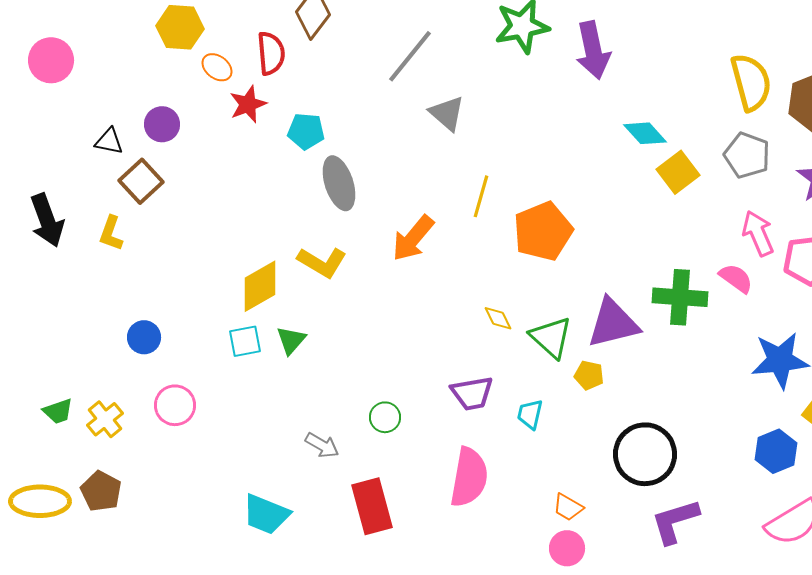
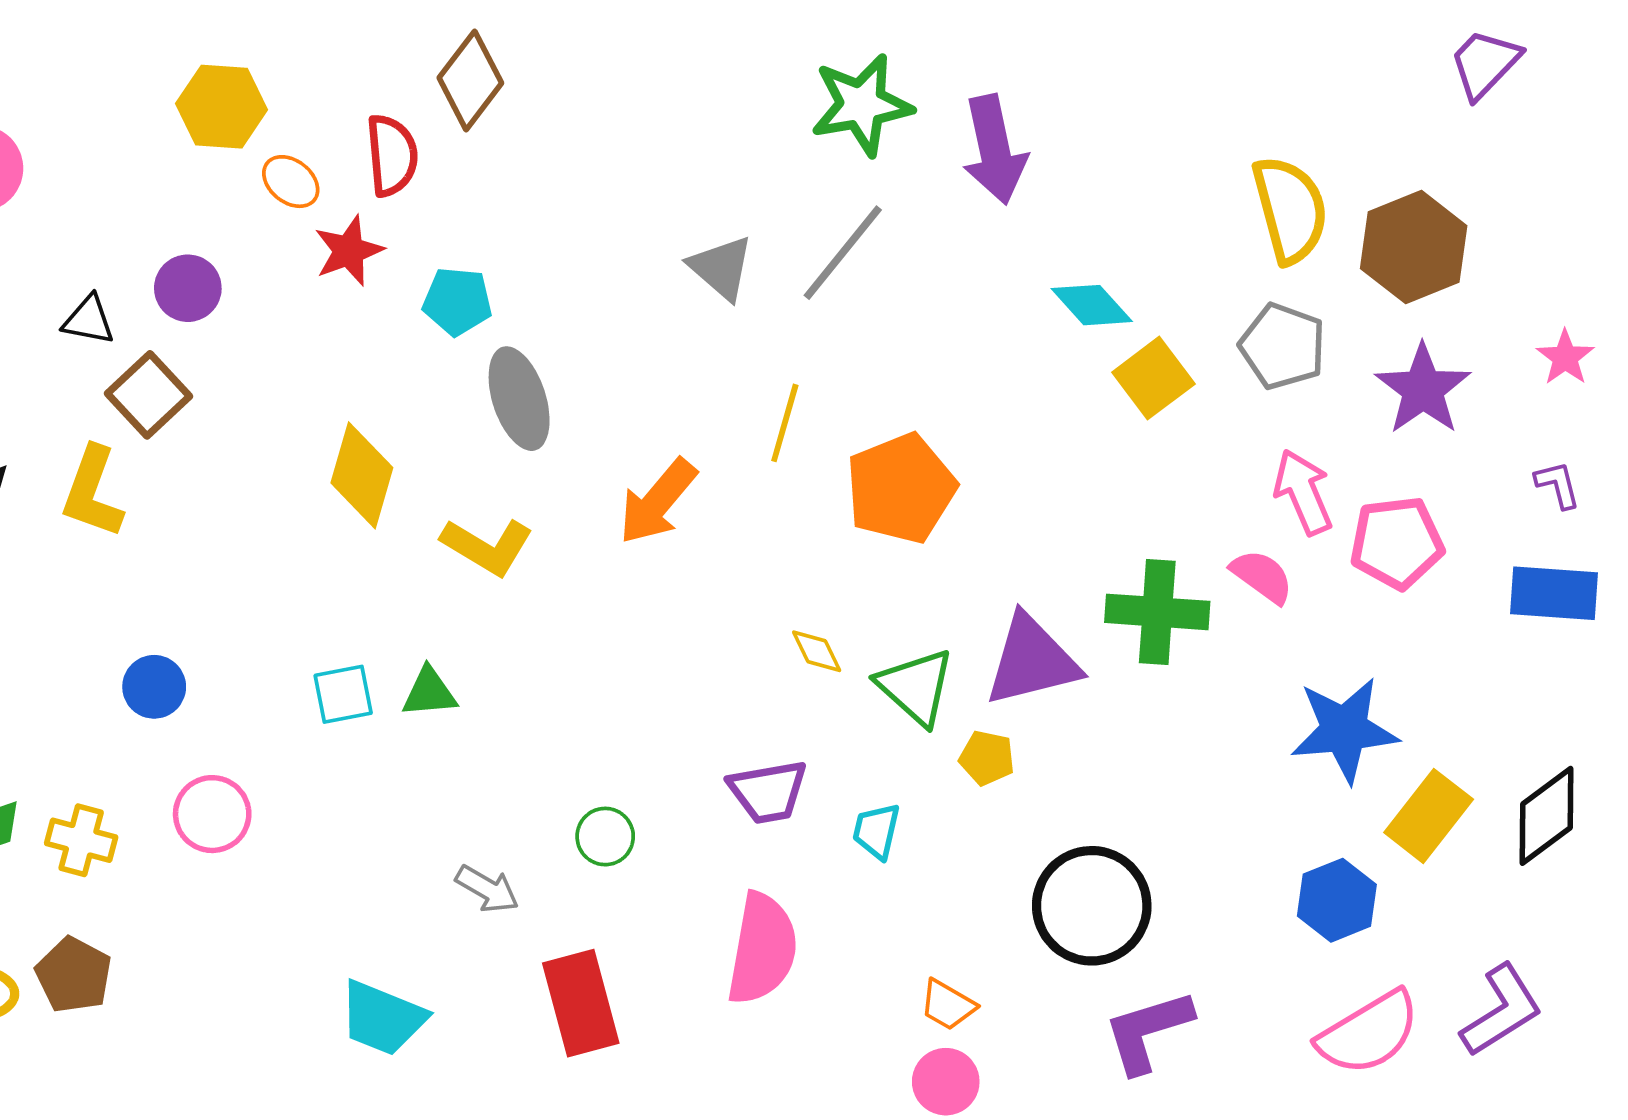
gray line: (410, 56) -> (843, 253), moved
yellow L-shape: (111, 233) -> (92, 492), size x1.4
yellow diamond: (260, 286) -> (362, 475), moved, turned -44
green triangle: (291, 340) -> (429, 692), turned 44
yellow cross: (105, 419) -> (81, 840), turned -36

